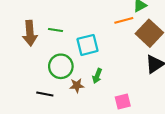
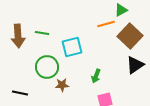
green arrow: (97, 76) -> (96, 76), moved
black line: (45, 94) -> (20, 93), moved

